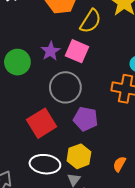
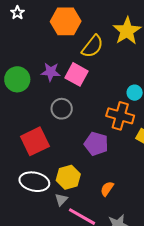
purple star: (51, 51) -> (51, 72), turned 30
gray circle: (65, 87) -> (62, 109), size x0.7
purple pentagon: (86, 119) -> (96, 144), moved

